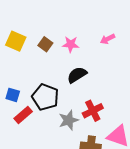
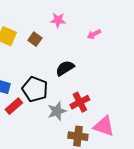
pink star: (71, 44) -> (58, 20), moved

